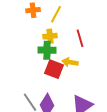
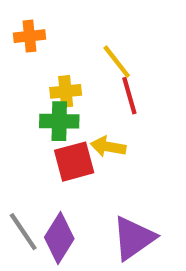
yellow line: (56, 14) -> (117, 62), moved, turned -66
red square: (54, 69) -> (74, 162), turned -36

